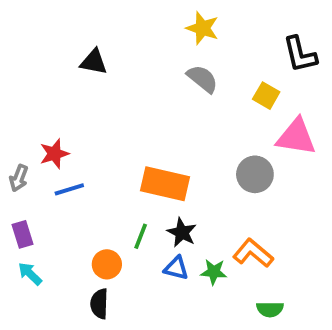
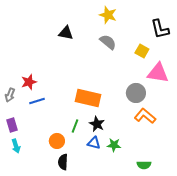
black triangle: (94, 62) -> (66, 33), moved
orange L-shape: (253, 253) -> (145, 116), moved
cyan arrow: (30, 274) -> (16, 146), turned -152
black semicircle: (99, 304) -> (63, 162), moved

